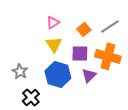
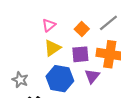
yellow triangle: (54, 44) -> (52, 48), turned 36

